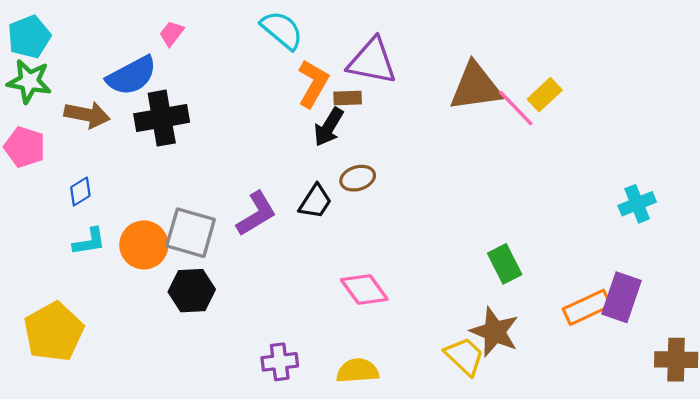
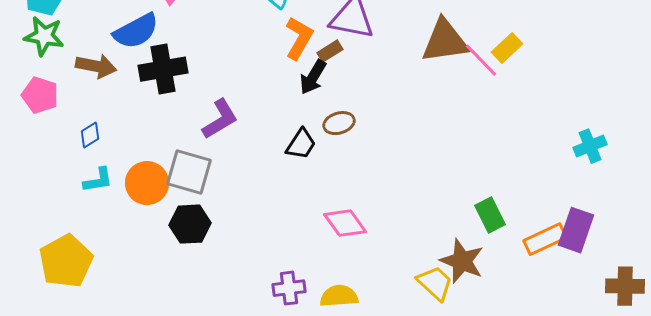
brown rectangle: (348, 98) -> (330, 51), turned -30
purple L-shape: (256, 214) -> (220, 119), moved
green rectangle: (505, 264) -> (490, 215), moved
purple cross: (280, 362) -> (289, 288), moved

